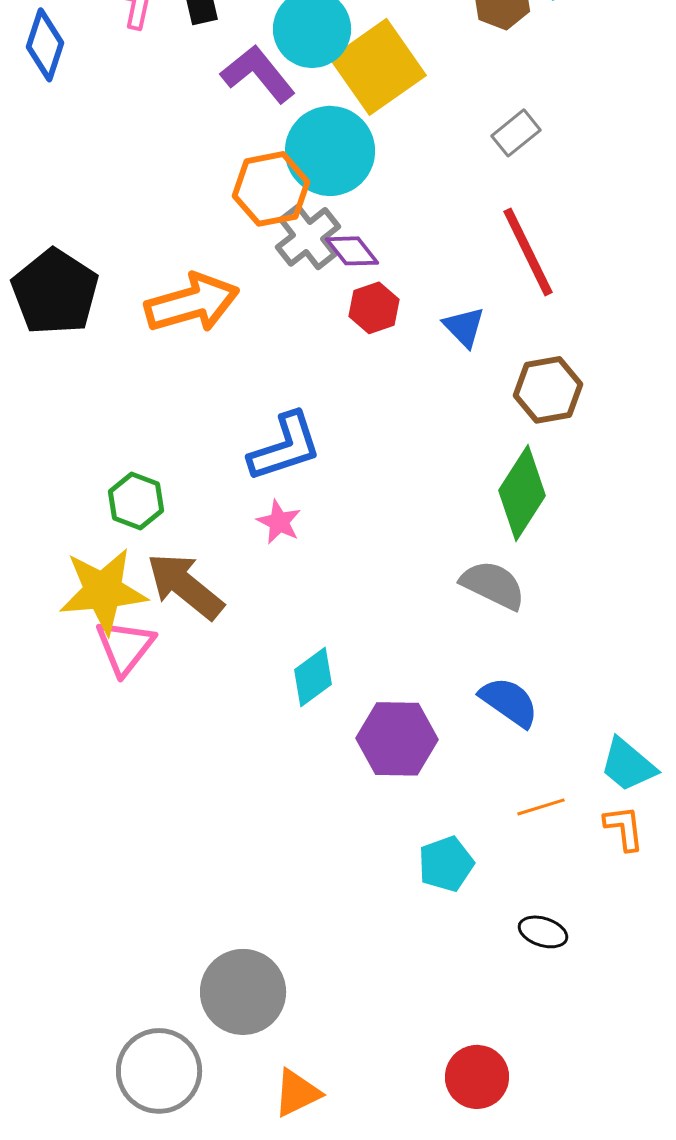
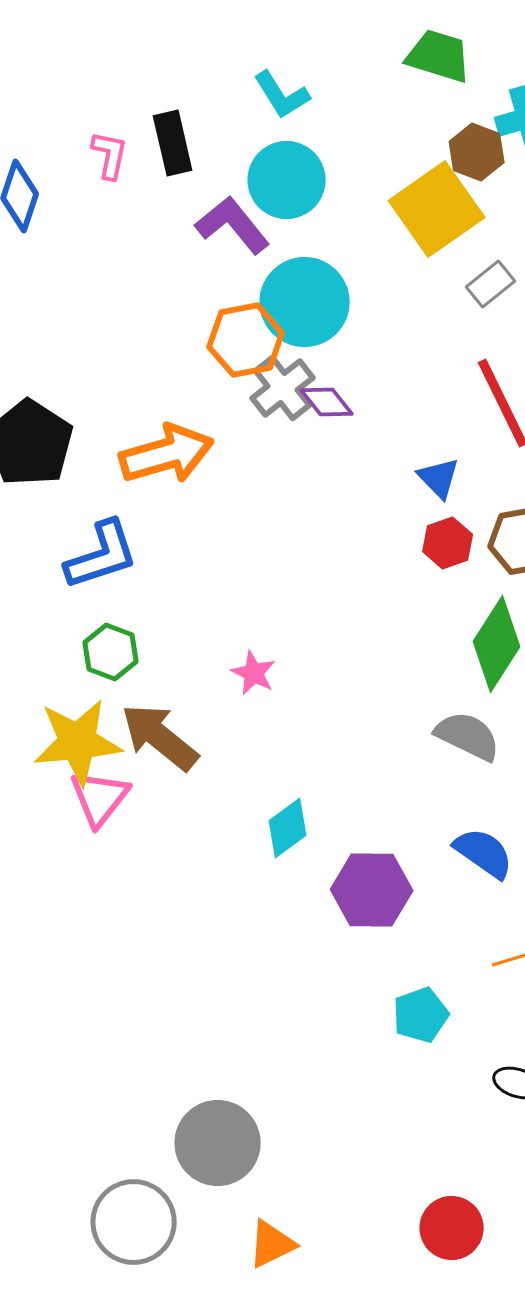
yellow square: (378, 67) -> (437, 209), moved
red hexagon: (374, 308) -> (448, 543), moved
blue L-shape: (285, 447) -> (102, 555), moved

